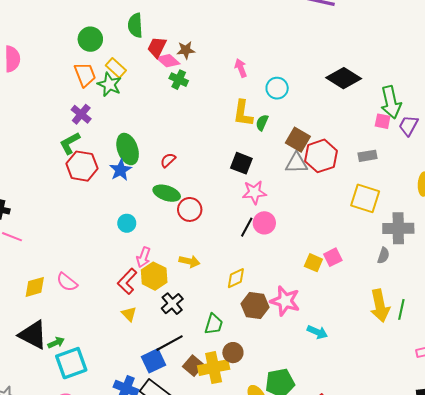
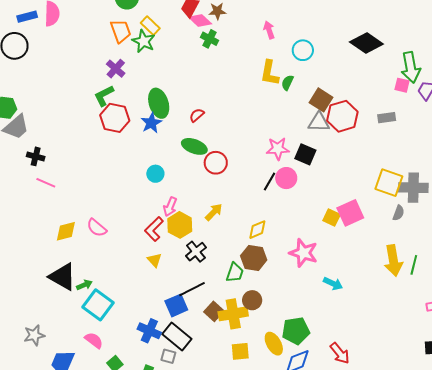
black square: (241, 163) -> (305, 154), moved
yellow square: (365, 198) -> (389, 183), moved
pink square: (333, 257) -> (350, 213), size x1.5
yellow arrow: (189, 261) -> (214, 212), turned -60
brown hexagon: (255, 306) -> (254, 258), moved
cyan square: (71, 363) -> (98, 305), turned -36

